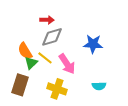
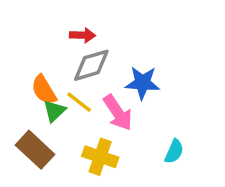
blue star: (93, 44) -> (142, 83), moved
brown rectangle: (20, 85) -> (35, 150), turned -65
cyan semicircle: (99, 86) -> (174, 151), turned -64

